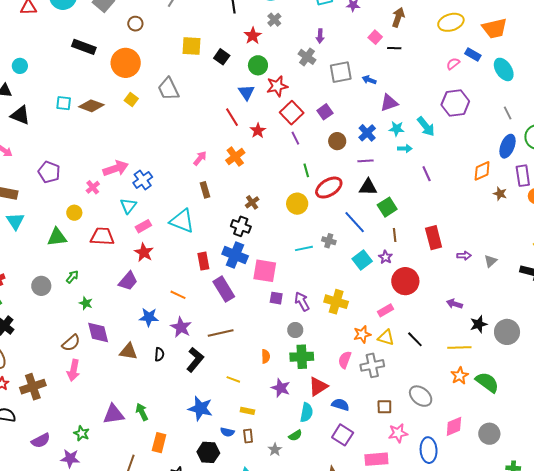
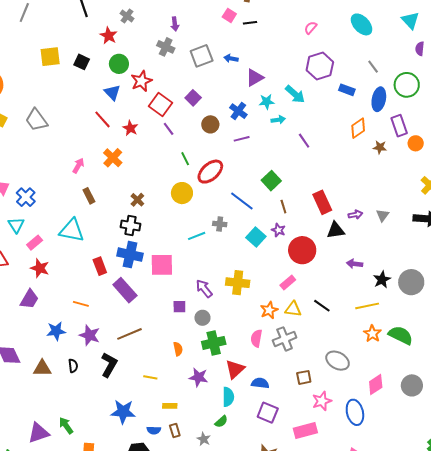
blue rectangle: (473, 54) -> (347, 90), moved
gray trapezoid: (168, 89) -> (36, 120), moved
black triangle: (368, 187) -> (336, 230), moved
purple square: (276, 298) -> (179, 307), moved

